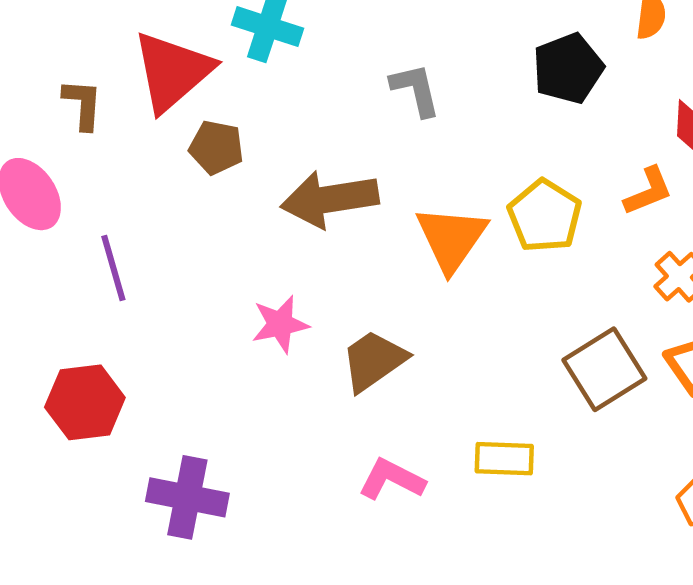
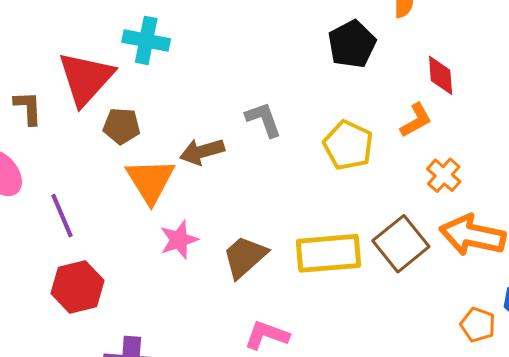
gray L-shape: (416, 90) -> (263, 119), moved
brown arrow: (330, 199) -> (202, 152), size x0.7
orange triangle: (451, 238) -> (150, 181), moved
red hexagon: (85, 402) -> (78, 287), moved
yellow rectangle: (504, 459) -> (328, 253), moved, size x1.6

